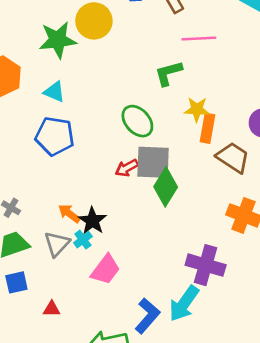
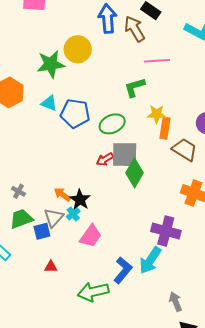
green ellipse: (137, 121) -> (112, 124), turned -70
blue pentagon: (55, 136) -> (75, 113), moved
blue square: (16, 282) -> (42, 231), moved

